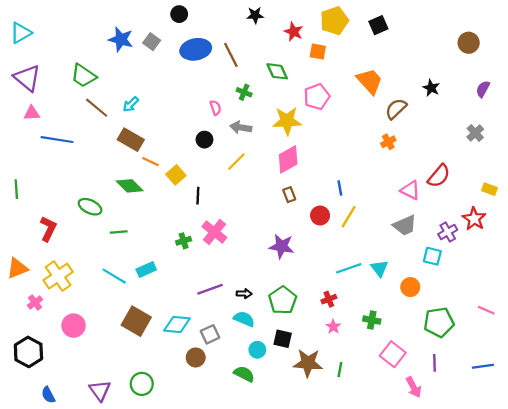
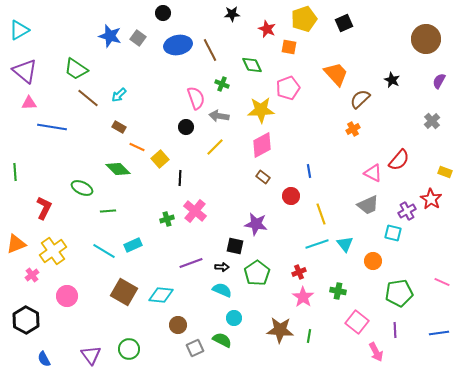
brown circle: (469, 43) -> (426, 39), size x1.5
pink semicircle: (215, 108) -> (196, 98), size x1.6
brown rectangle: (131, 140) -> (119, 127), size x0.6
brown rectangle: (289, 195) -> (263, 177), turned -32
yellow line: (349, 217) -> (321, 214), moved, turned -50
pink star: (333, 327) -> (303, 297), size x1.5
gray square: (210, 334) -> (195, 348), moved
black square: (283, 339) -> (235, 246), moved

